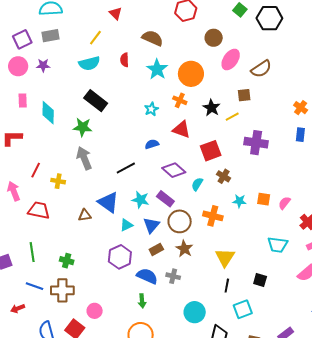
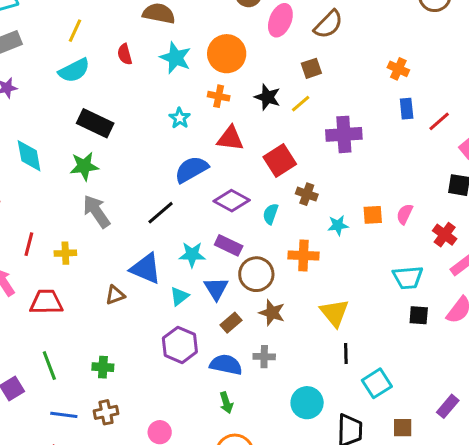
blue semicircle: (152, 144) -> (191, 169), size x1.6
black square: (260, 280) -> (419, 315), moved
brown cross: (62, 290) -> (106, 412), size x0.7

